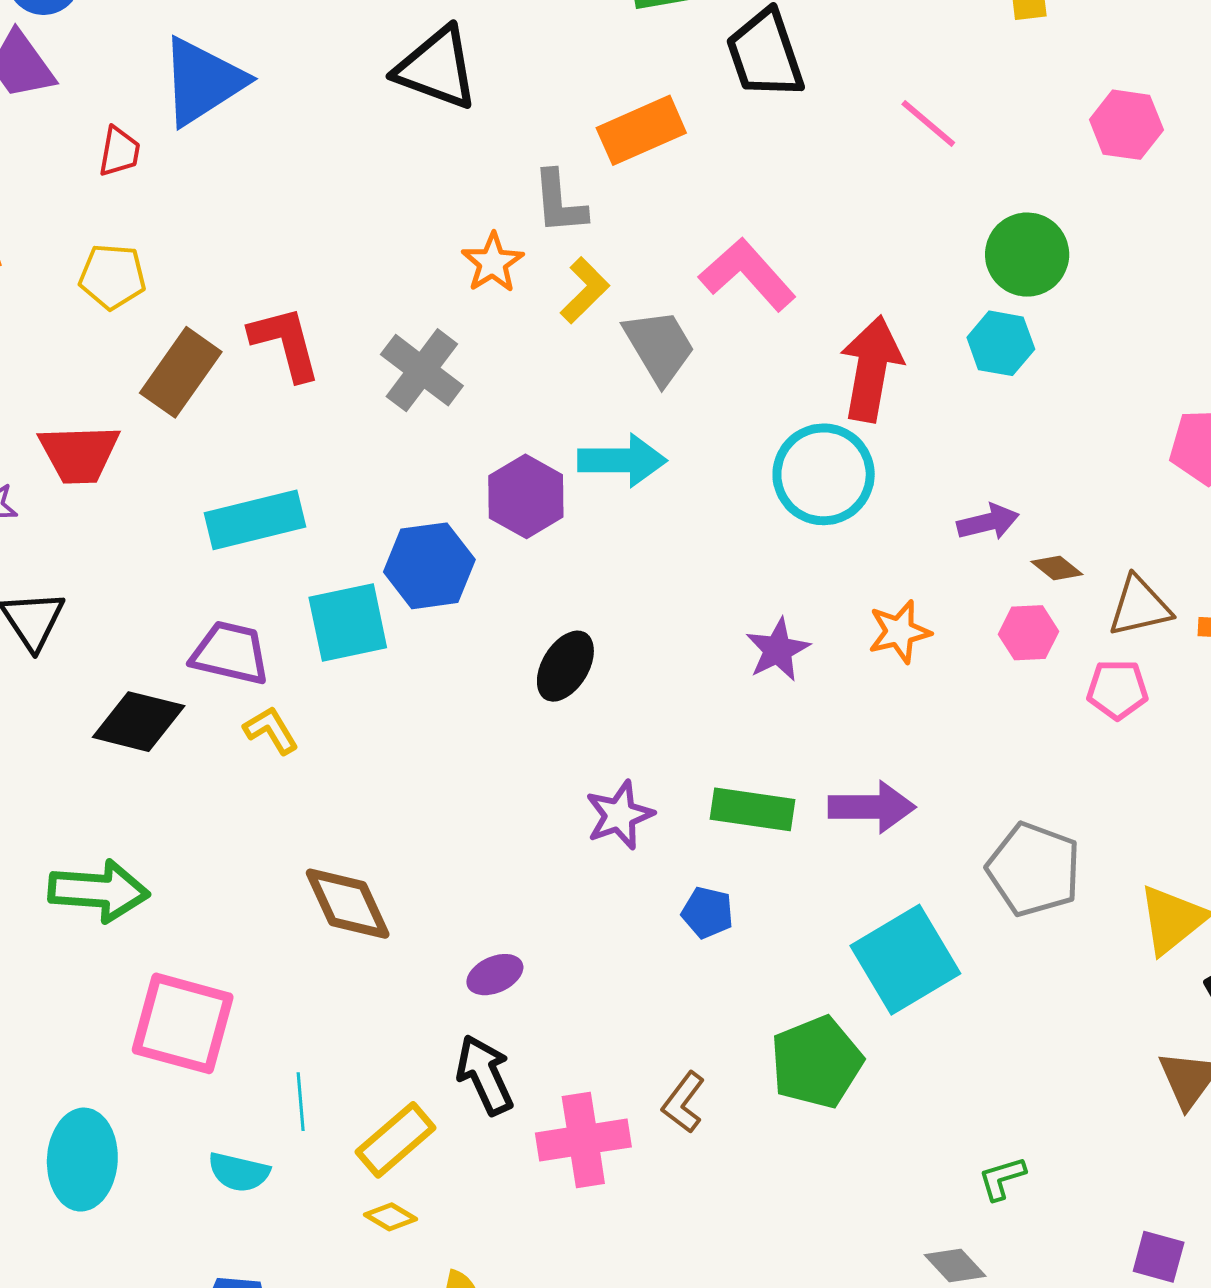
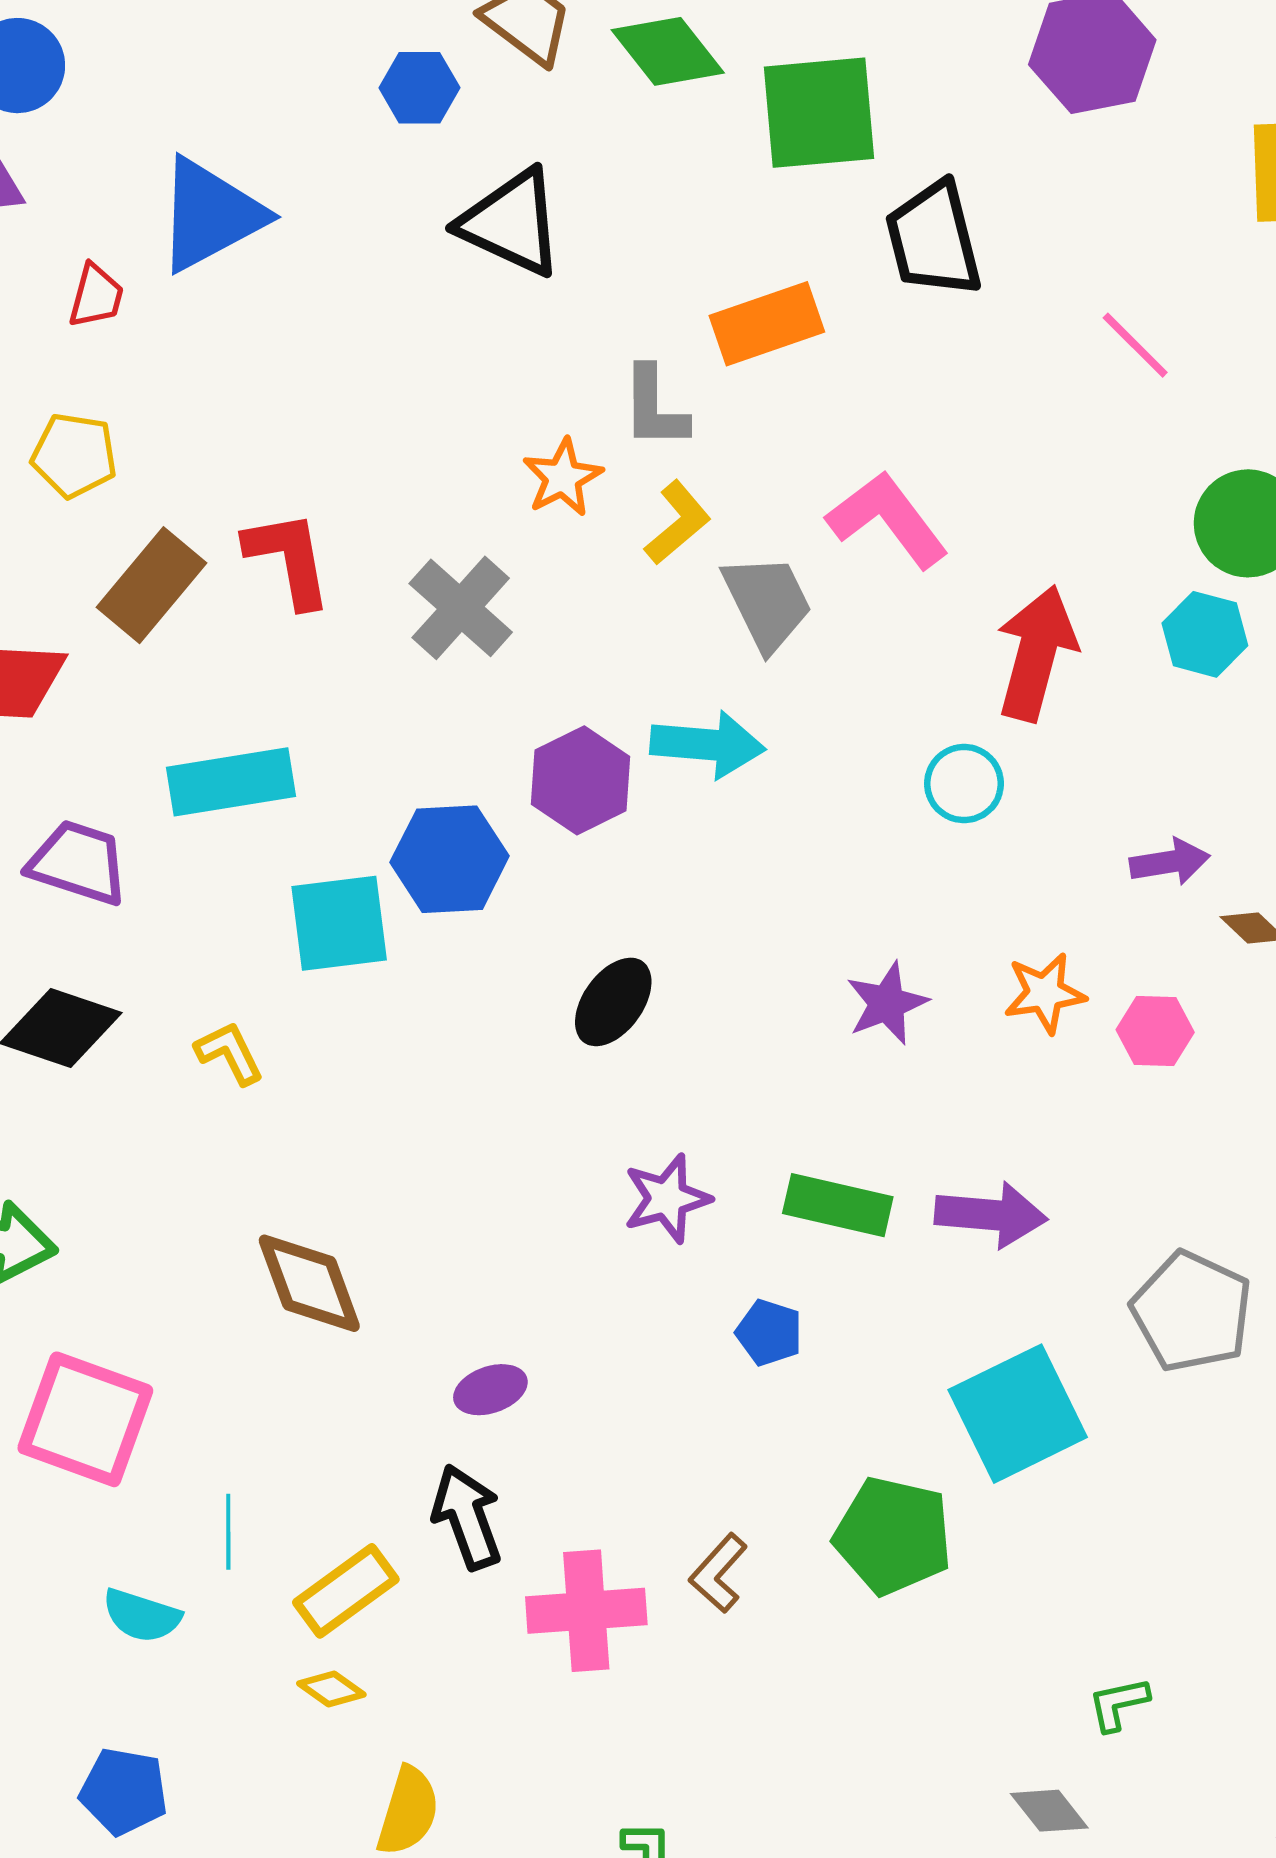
cyan circle: (824, 474) -> (964, 784), size x0.6
pink hexagon: (1028, 633) -> (1155, 1031), moved
purple trapezoid: (230, 653) -> (78, 863), moved
green pentagon: (816, 1062) -> (893, 1536), turned 30

